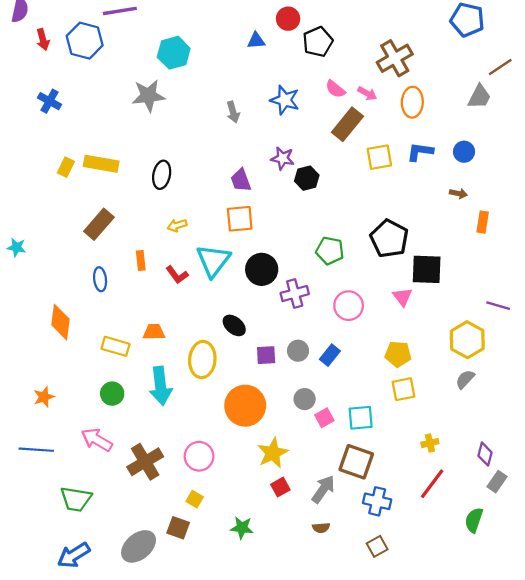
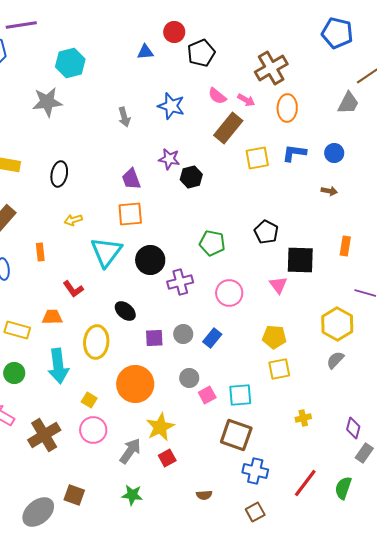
orange rectangle: (483, 222) -> (345, 246), moved
black pentagon: (389, 239) -> (266, 232), size x0.7
red L-shape: (177, 275) -> (73, 289), moved
red line: (432, 484) -> (305, 483), moved
gray arrow: (323, 489) -> (130, 451), moved
yellow square: (195, 499) -> (89, 400), moved

